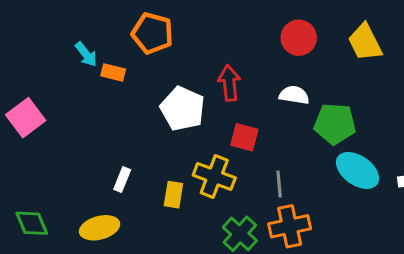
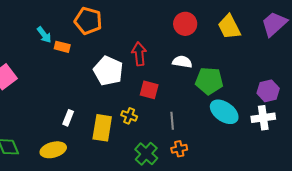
yellow cross: (214, 176) -> (129, 116), size x0.6
yellow rectangle: (173, 195) -> (102, 128), size x1.5
orange cross: (290, 226) -> (179, 149), size x0.6

